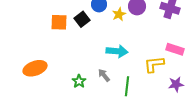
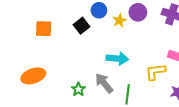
orange square: (59, 22) -> (44, 29), moved
gray arrow: (104, 75) -> (104, 83), size x1.5

